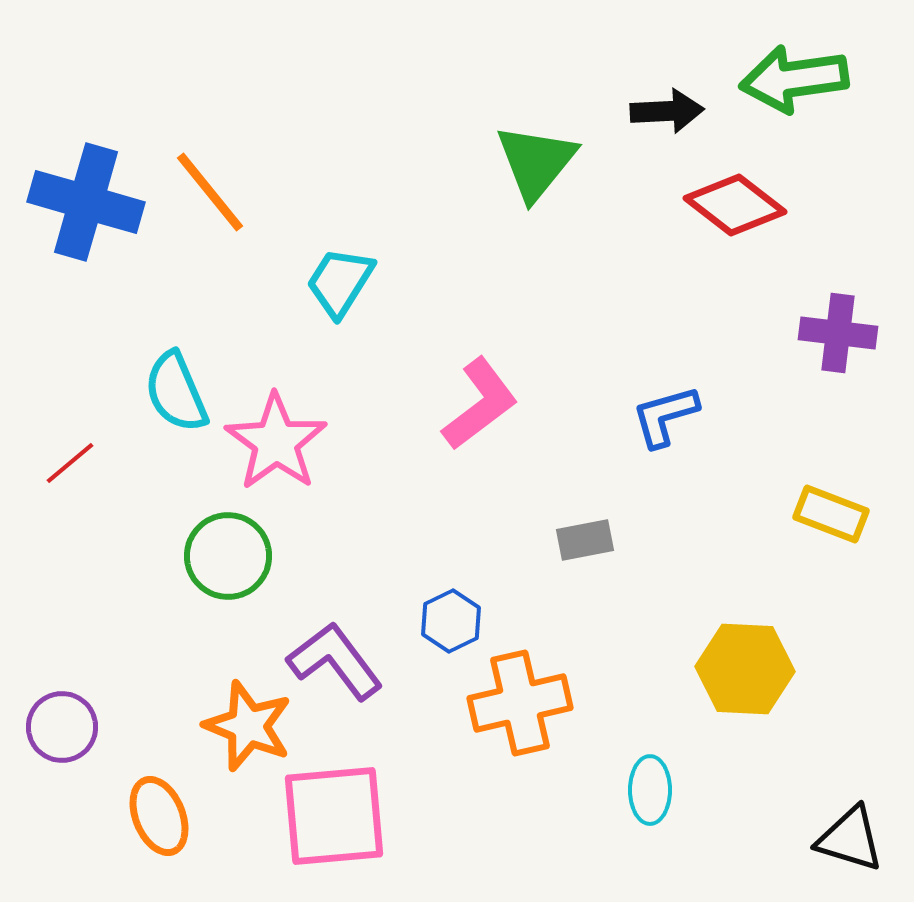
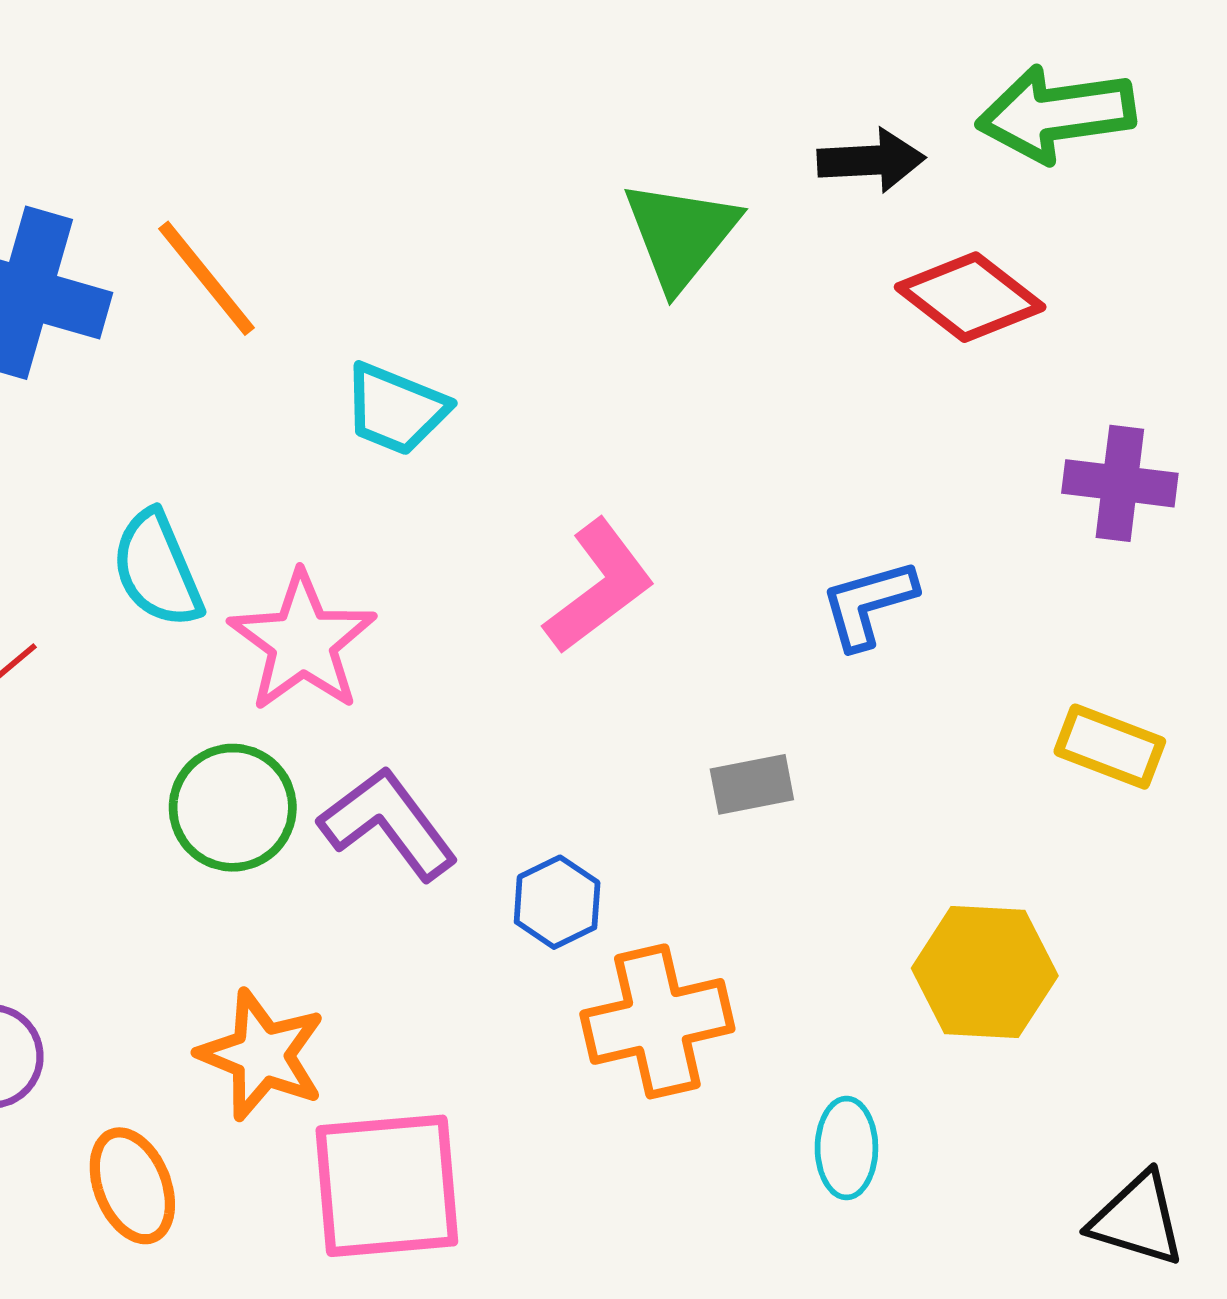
cyan trapezoid: (340, 282) -> (396, 409), turned -100
purple L-shape: (335, 661) -> (388, 824), moved

